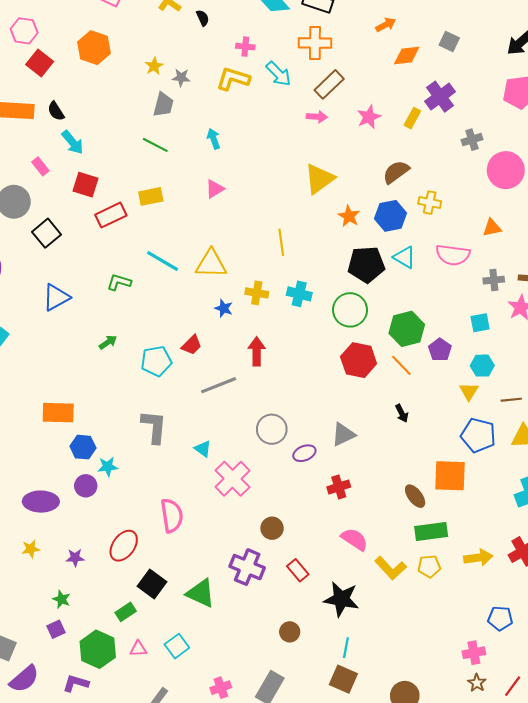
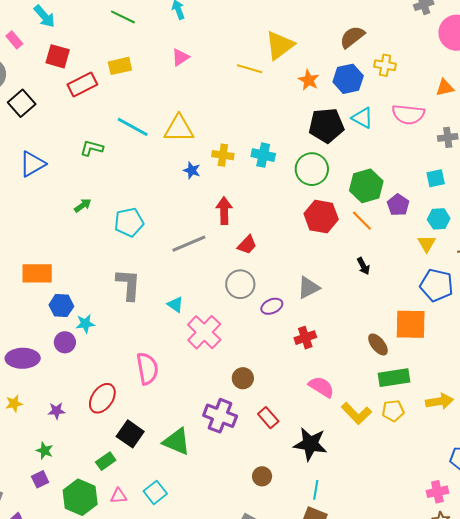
yellow line: (281, 242) -> (250, 69), moved, turned -65
red trapezoid: (192, 345) -> (247, 245), moved

